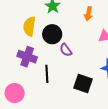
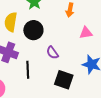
purple semicircle: (66, 50) -> (52, 53), moved

